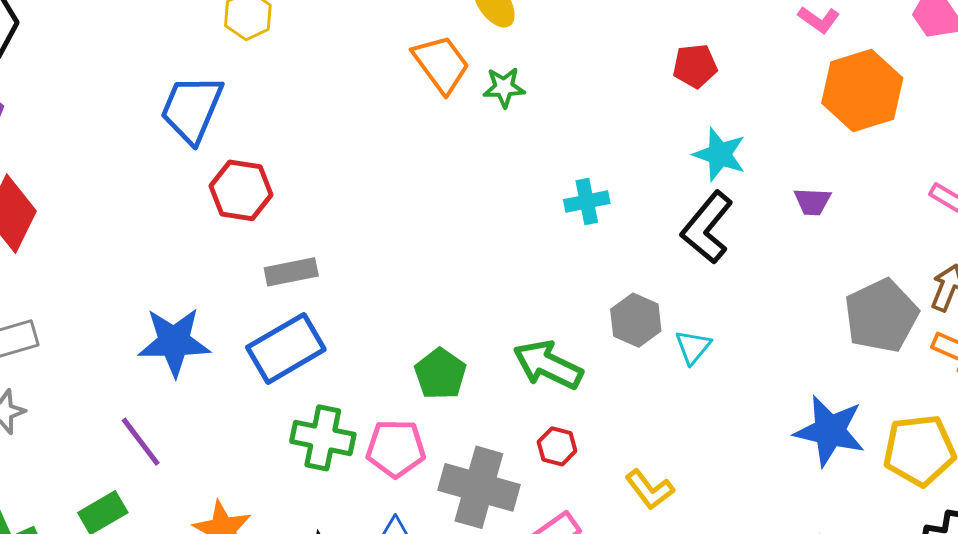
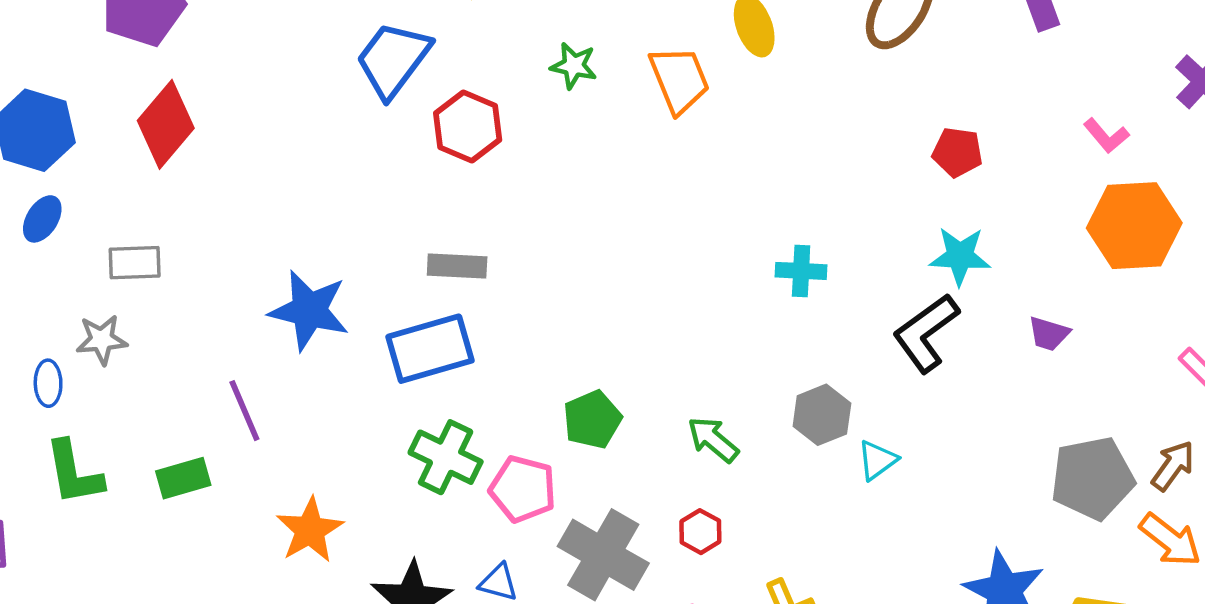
green star: (504, 87) -> (574, 66), moved
cyan star: (720, 154) -> (960, 256), turned -30
red hexagon: (241, 190) -> (468, 127), moved
green arrow: (548, 365) -> (713, 439), size x0.7

